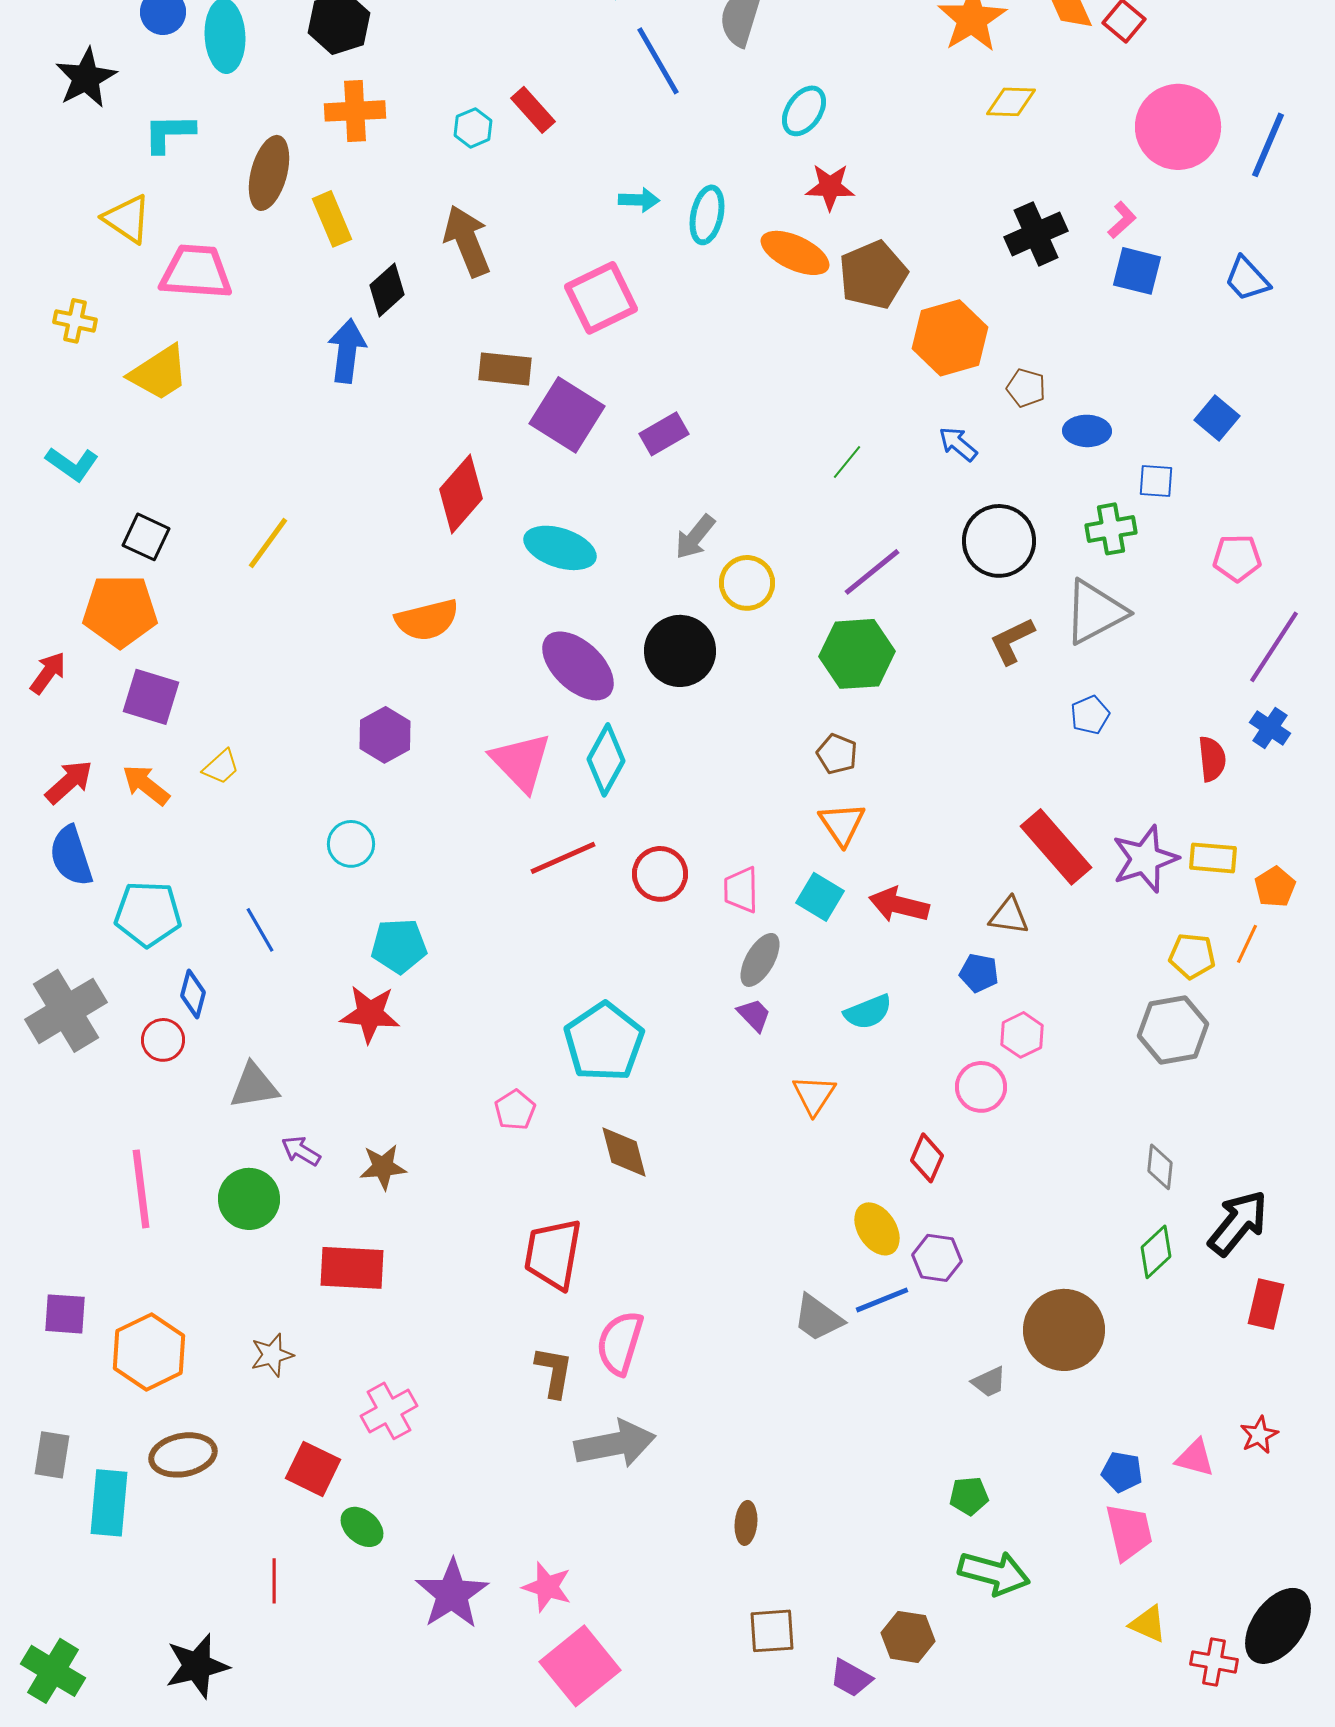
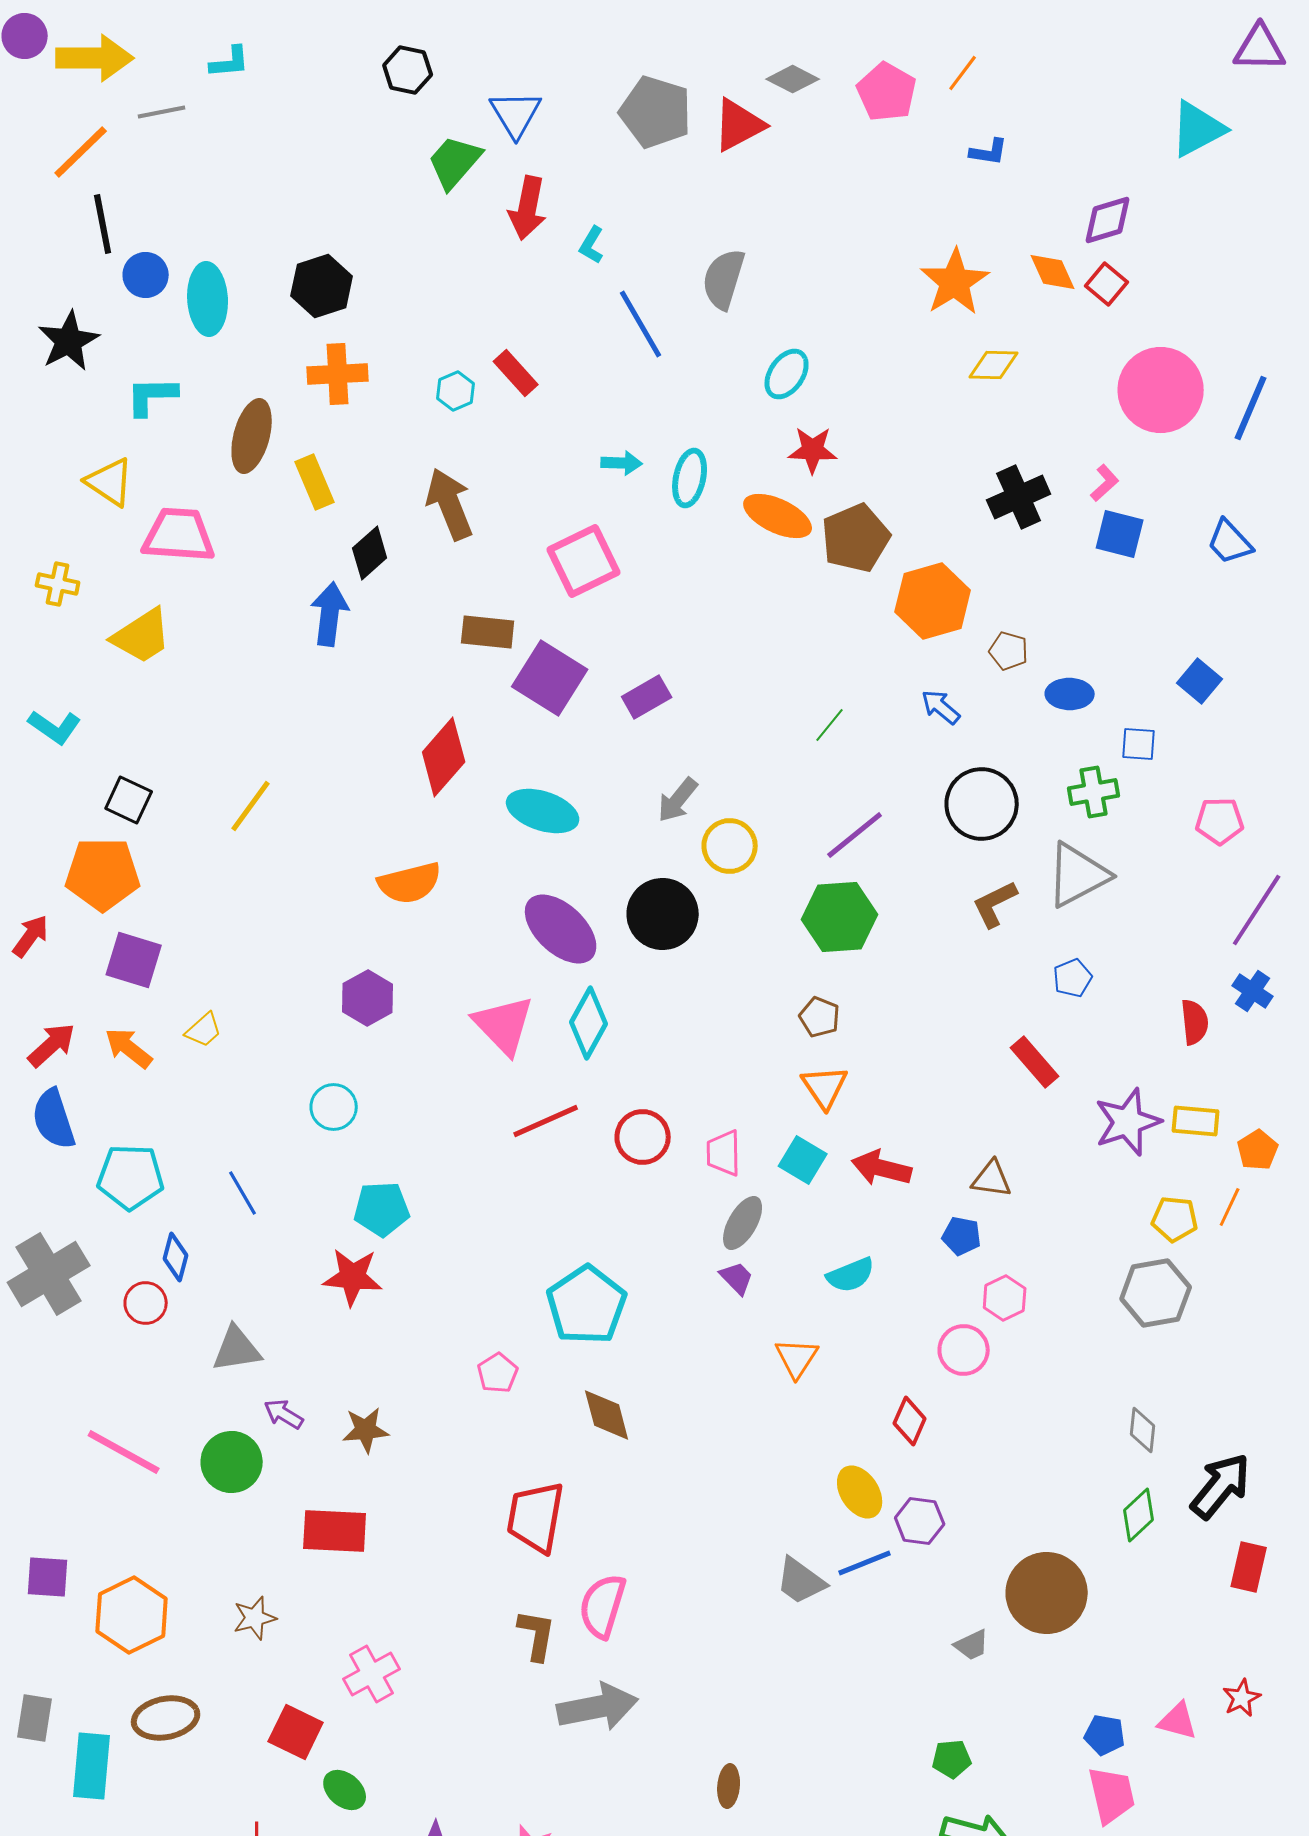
red rectangle: (1056, 847) -> (1035, 1062), moved, size x0.7
pink line: (141, 1189) -> (124, 1452), turned -54

